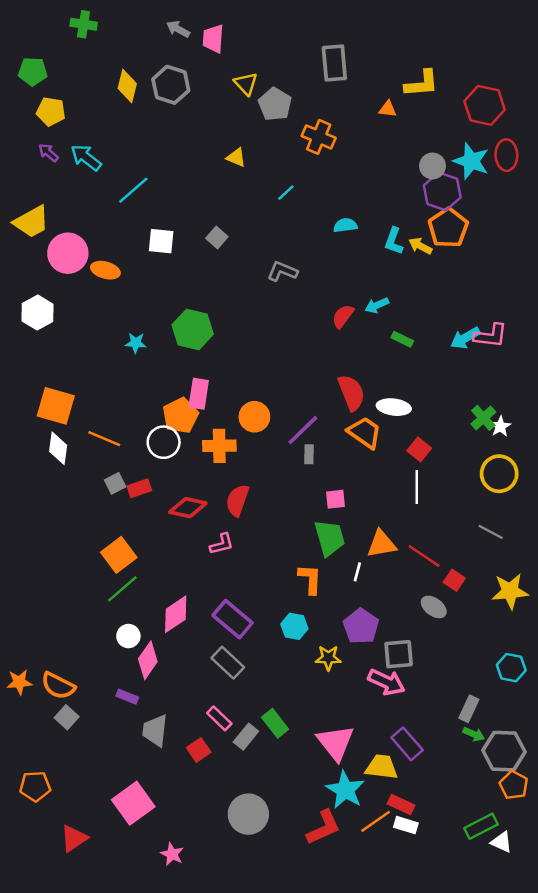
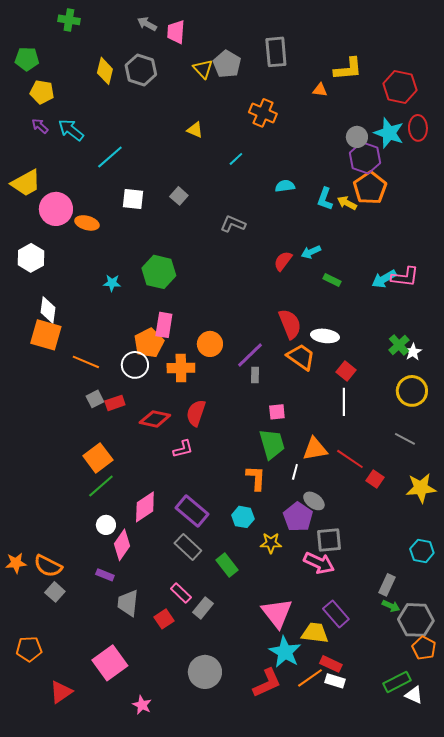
gray pentagon: (275, 104) -> (227, 64), moved
white diamond: (58, 448) -> (48, 310), moved
gray ellipse: (434, 607) -> (314, 501), moved
green rectangle: (275, 723) -> (227, 565), moved

